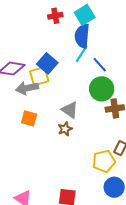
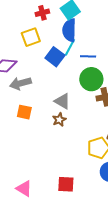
blue square: (47, 63) -> (55, 57), moved
blue line: (100, 65) -> (88, 56), turned -42
yellow square: (39, 76) -> (31, 37), moved

